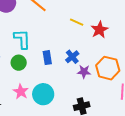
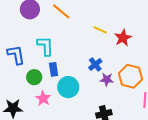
blue rectangle: (47, 58) -> (54, 69), moved
green circle: (19, 63) -> (34, 77), moved
cyan circle: (43, 94) -> (68, 87), moved

